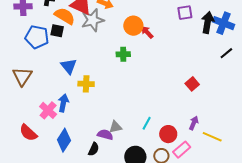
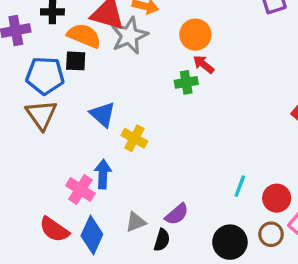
red arrow: (147, 32) -> (204, 64), moved
brown triangle: (22, 76) -> (41, 115), moved
yellow cross: (86, 84) -> (134, 138), turned 35
gray triangle: (115, 127) -> (136, 222), moved
purple semicircle: (105, 135) -> (177, 214), turned 133
blue diamond: (64, 140) -> (92, 235), moved

